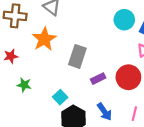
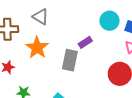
purple rectangle: (98, 79) -> (85, 42), moved

